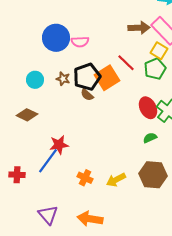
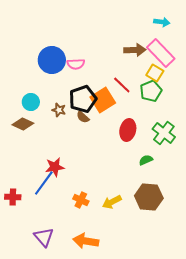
brown star: (63, 79) -> (59, 110), moved
red ellipse: (148, 108) -> (128, 130), moved, turned 40
brown diamond: (27, 115) -> (23, 124), moved

